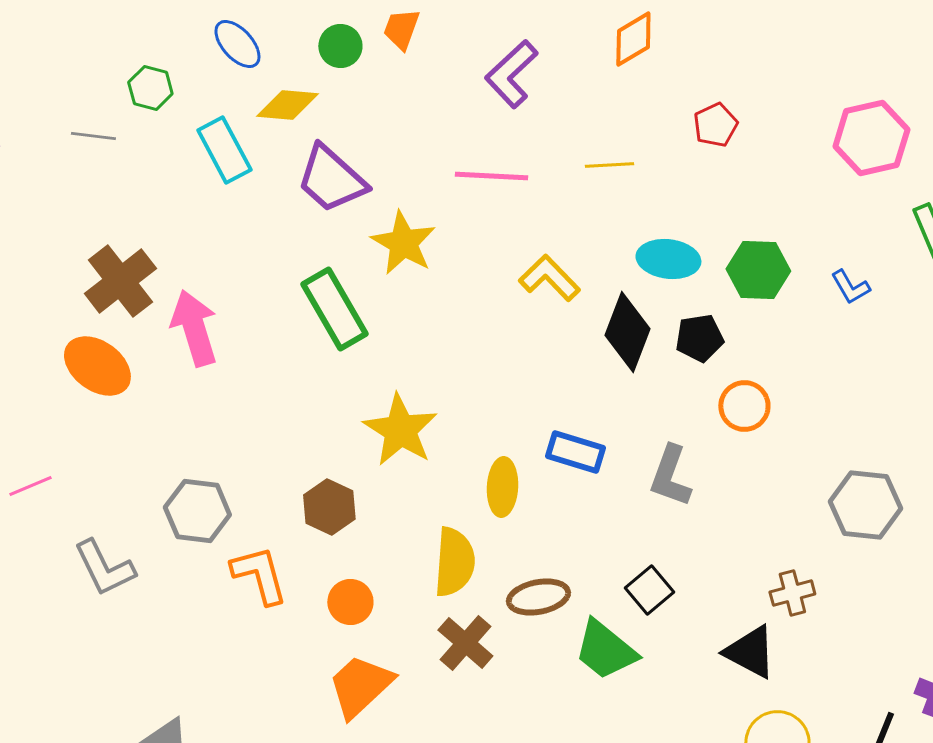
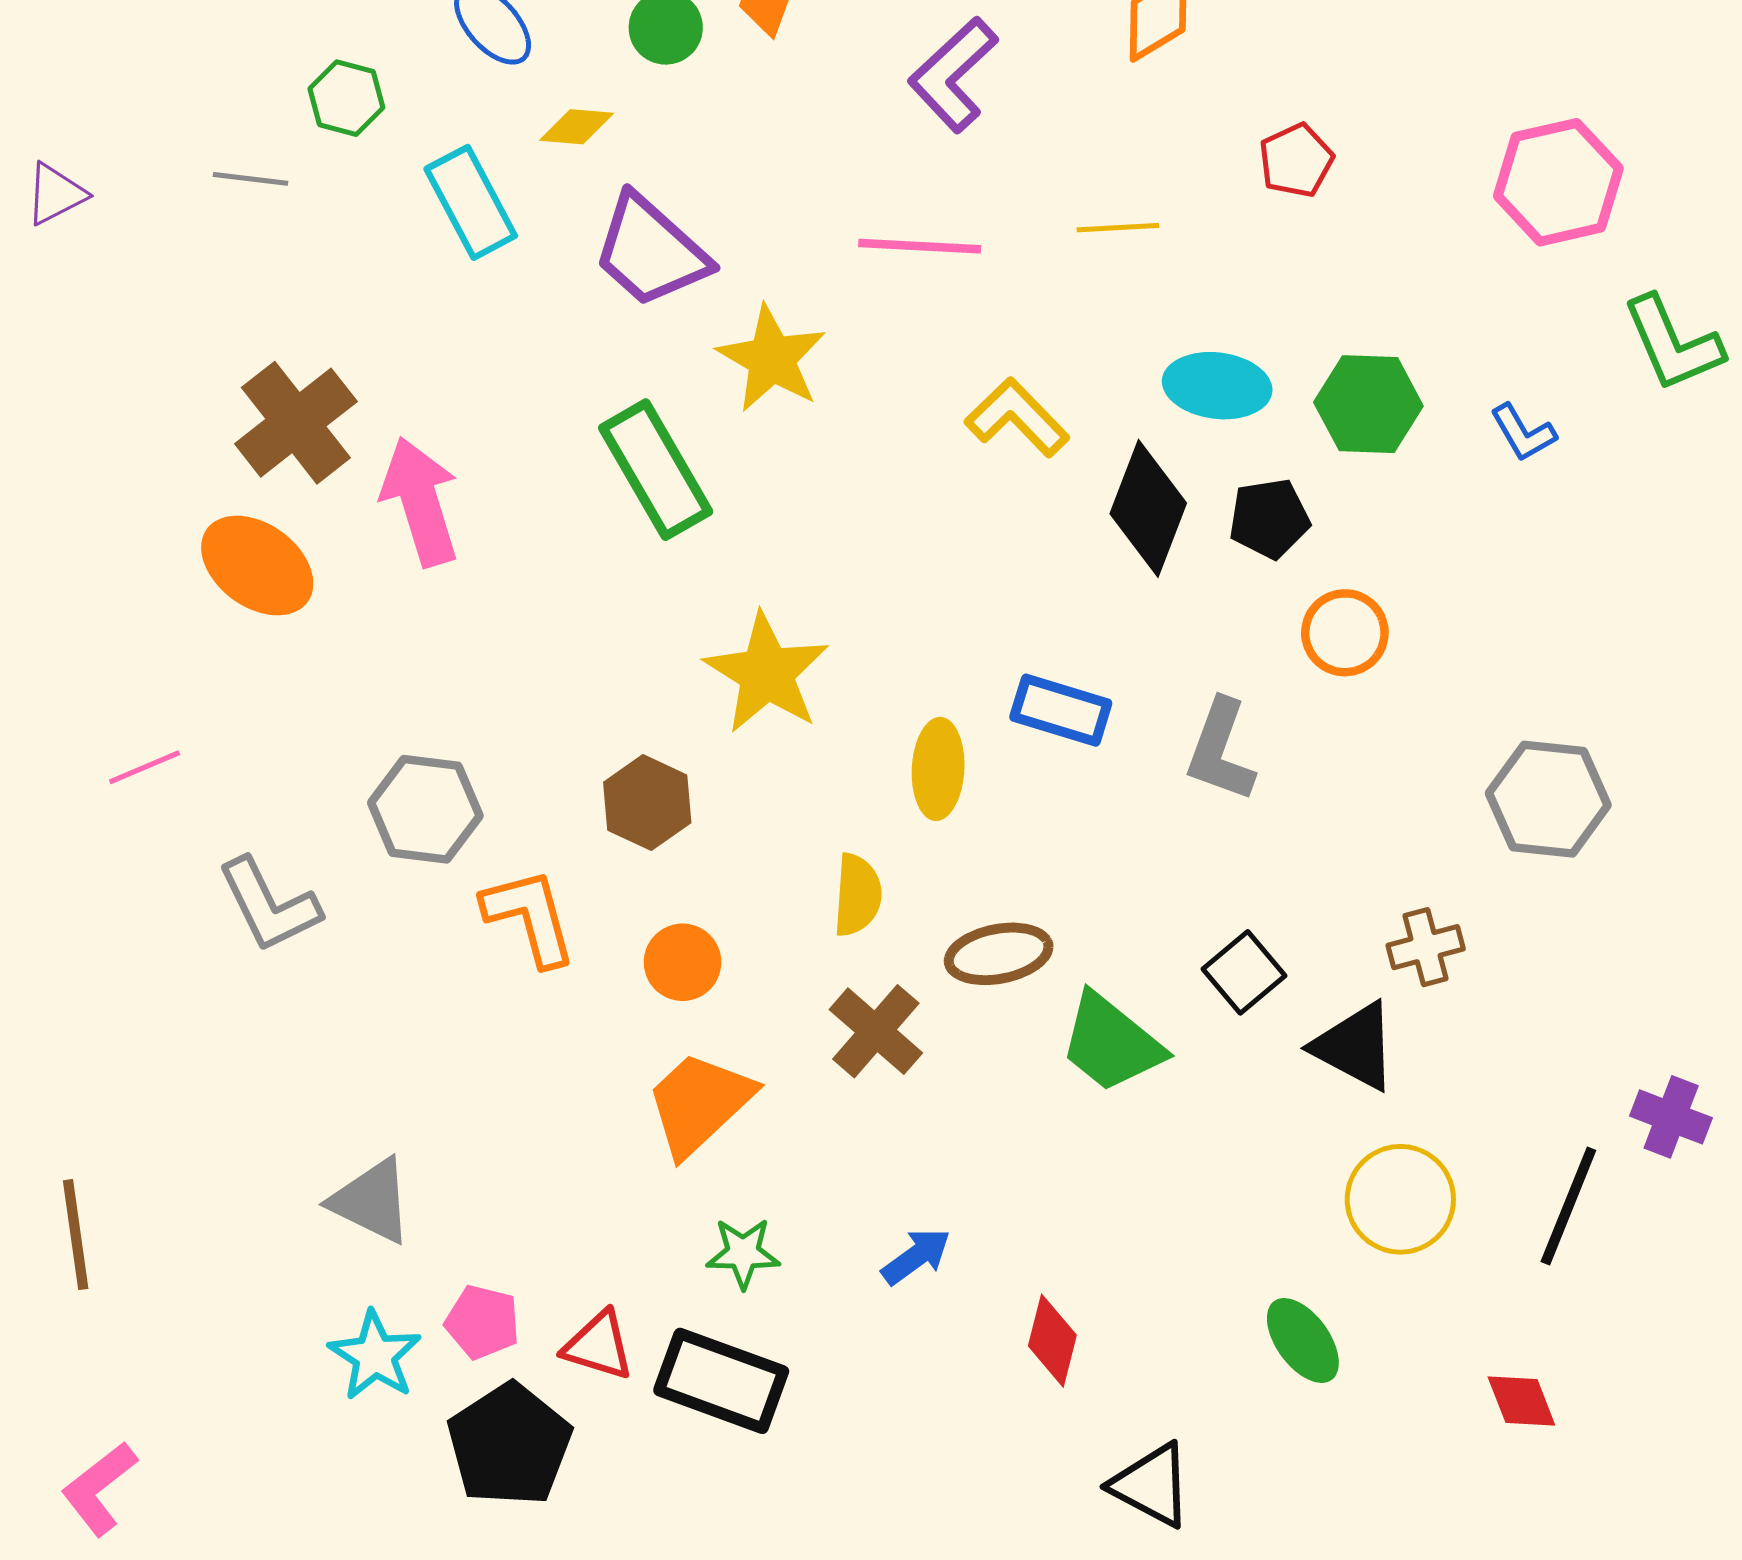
yellow diamond: (287, 105) -> (577, 127), size x0.7
yellow semicircle: (454, 562) -> (857, 895), size x0.7
black square: (649, 590) -> (1244, 972), moved

